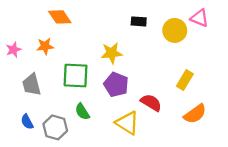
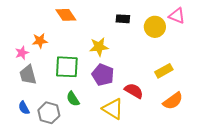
orange diamond: (60, 17) -> (66, 15), moved
pink star: (14, 50) -> (22, 53), moved
yellow rectangle: (185, 80) -> (164, 71), turned 30

